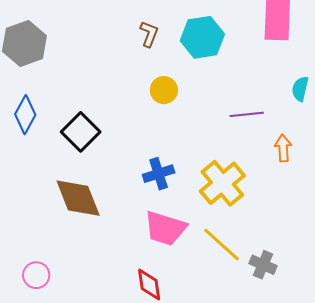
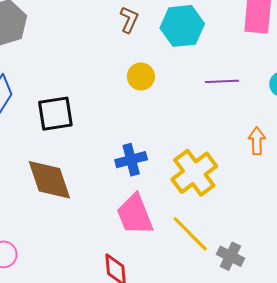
purple line: (247, 114) -> (222, 81), moved
black square: (81, 132) -> (55, 114), turned 33
pink trapezoid: (165, 228) -> (135, 215), turned 48

